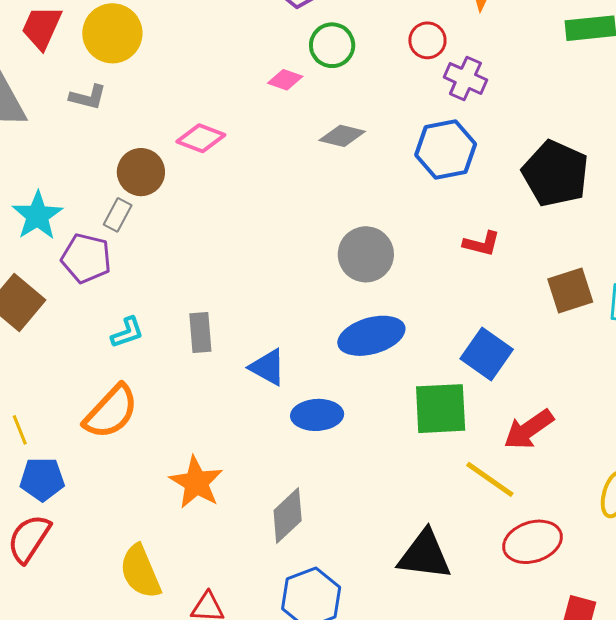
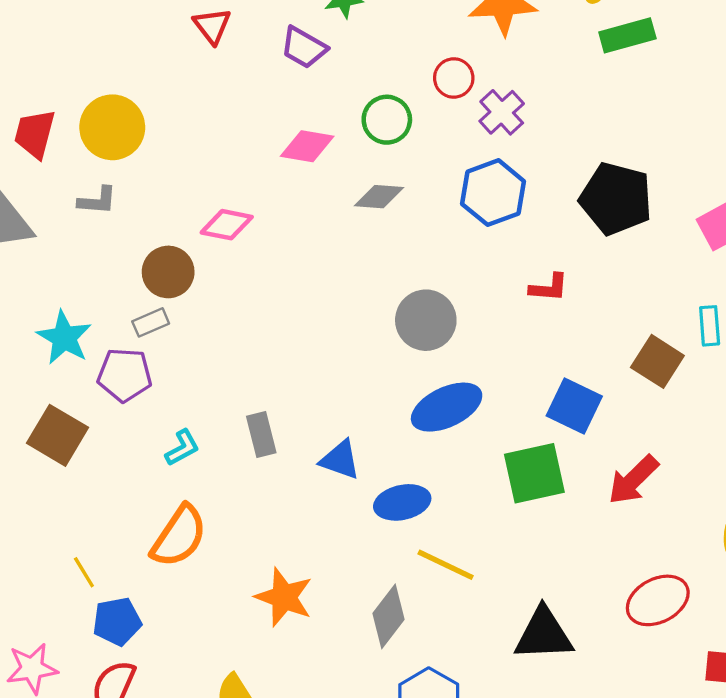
green circle: (332, 45) -> (387, 120), moved
purple cross: (465, 78) -> (502, 112), turned 33
pink diamond: (285, 80) -> (307, 146), size x1.4
gray rectangle: (118, 215) -> (151, 322), turned 48
brown square: (570, 290) -> (657, 361), moved, turned -30
yellow line: (490, 479) -> (446, 565), moved

